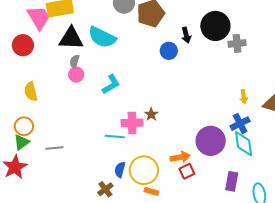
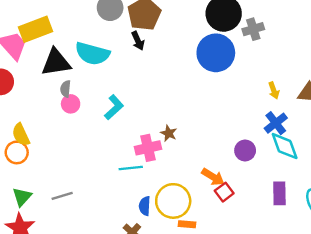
black arrow: (186, 35) -> (138, 41), moved
blue circle: (169, 51) -> (216, 53), moved, size x1.8
orange circle: (24, 126) -> (17, 152), moved
purple circle: (211, 141) -> (245, 150), size x0.6
orange arrow: (180, 157) -> (213, 177), turned 54

